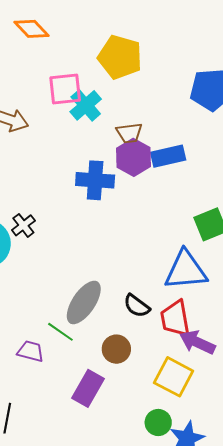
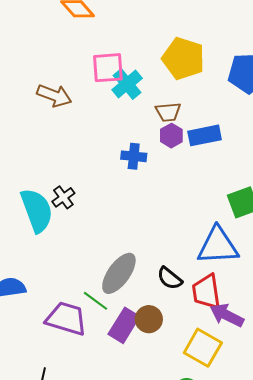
yellow pentagon: (120, 57) -> (183, 58), moved
purple hexagon: (133, 157) -> (171, 136), size x0.7
blue cross: (95, 180) -> (134, 156), size x0.7
purple trapezoid: (31, 351) -> (66, 319), size x1.6
purple rectangle: (88, 388) -> (124, 325), moved

